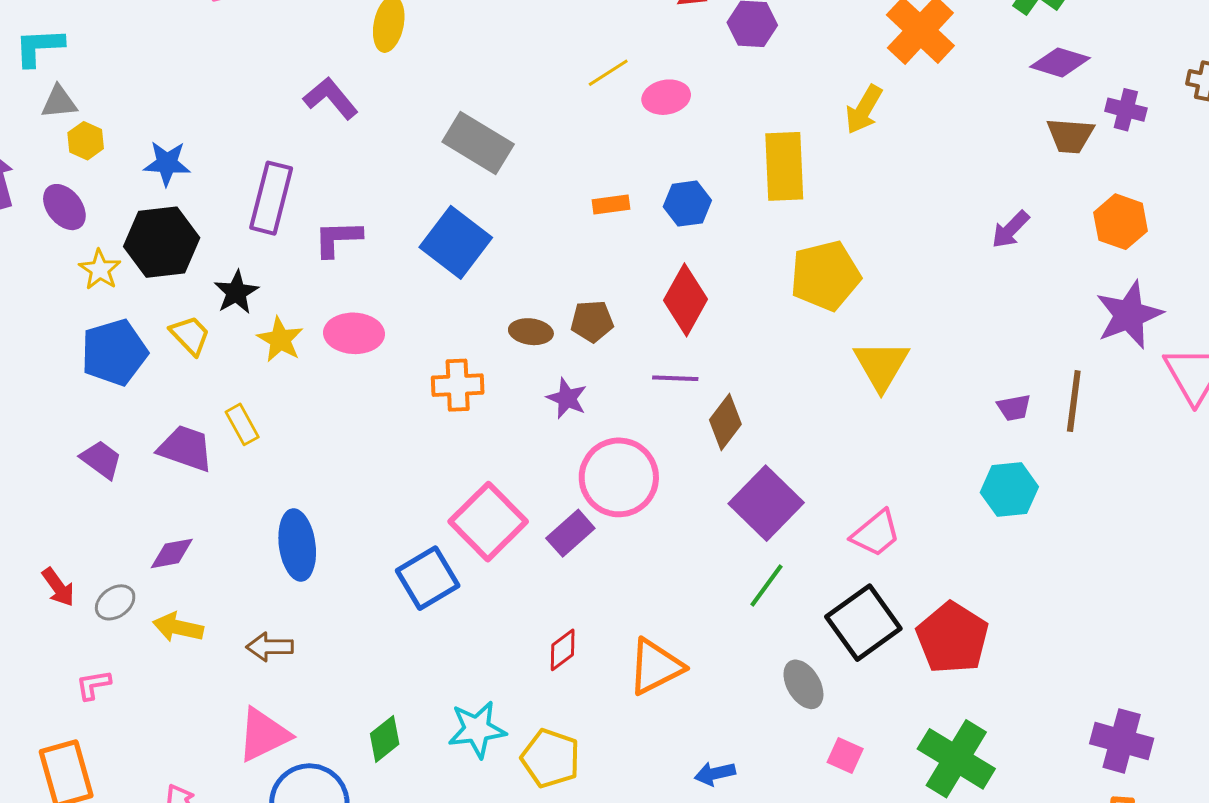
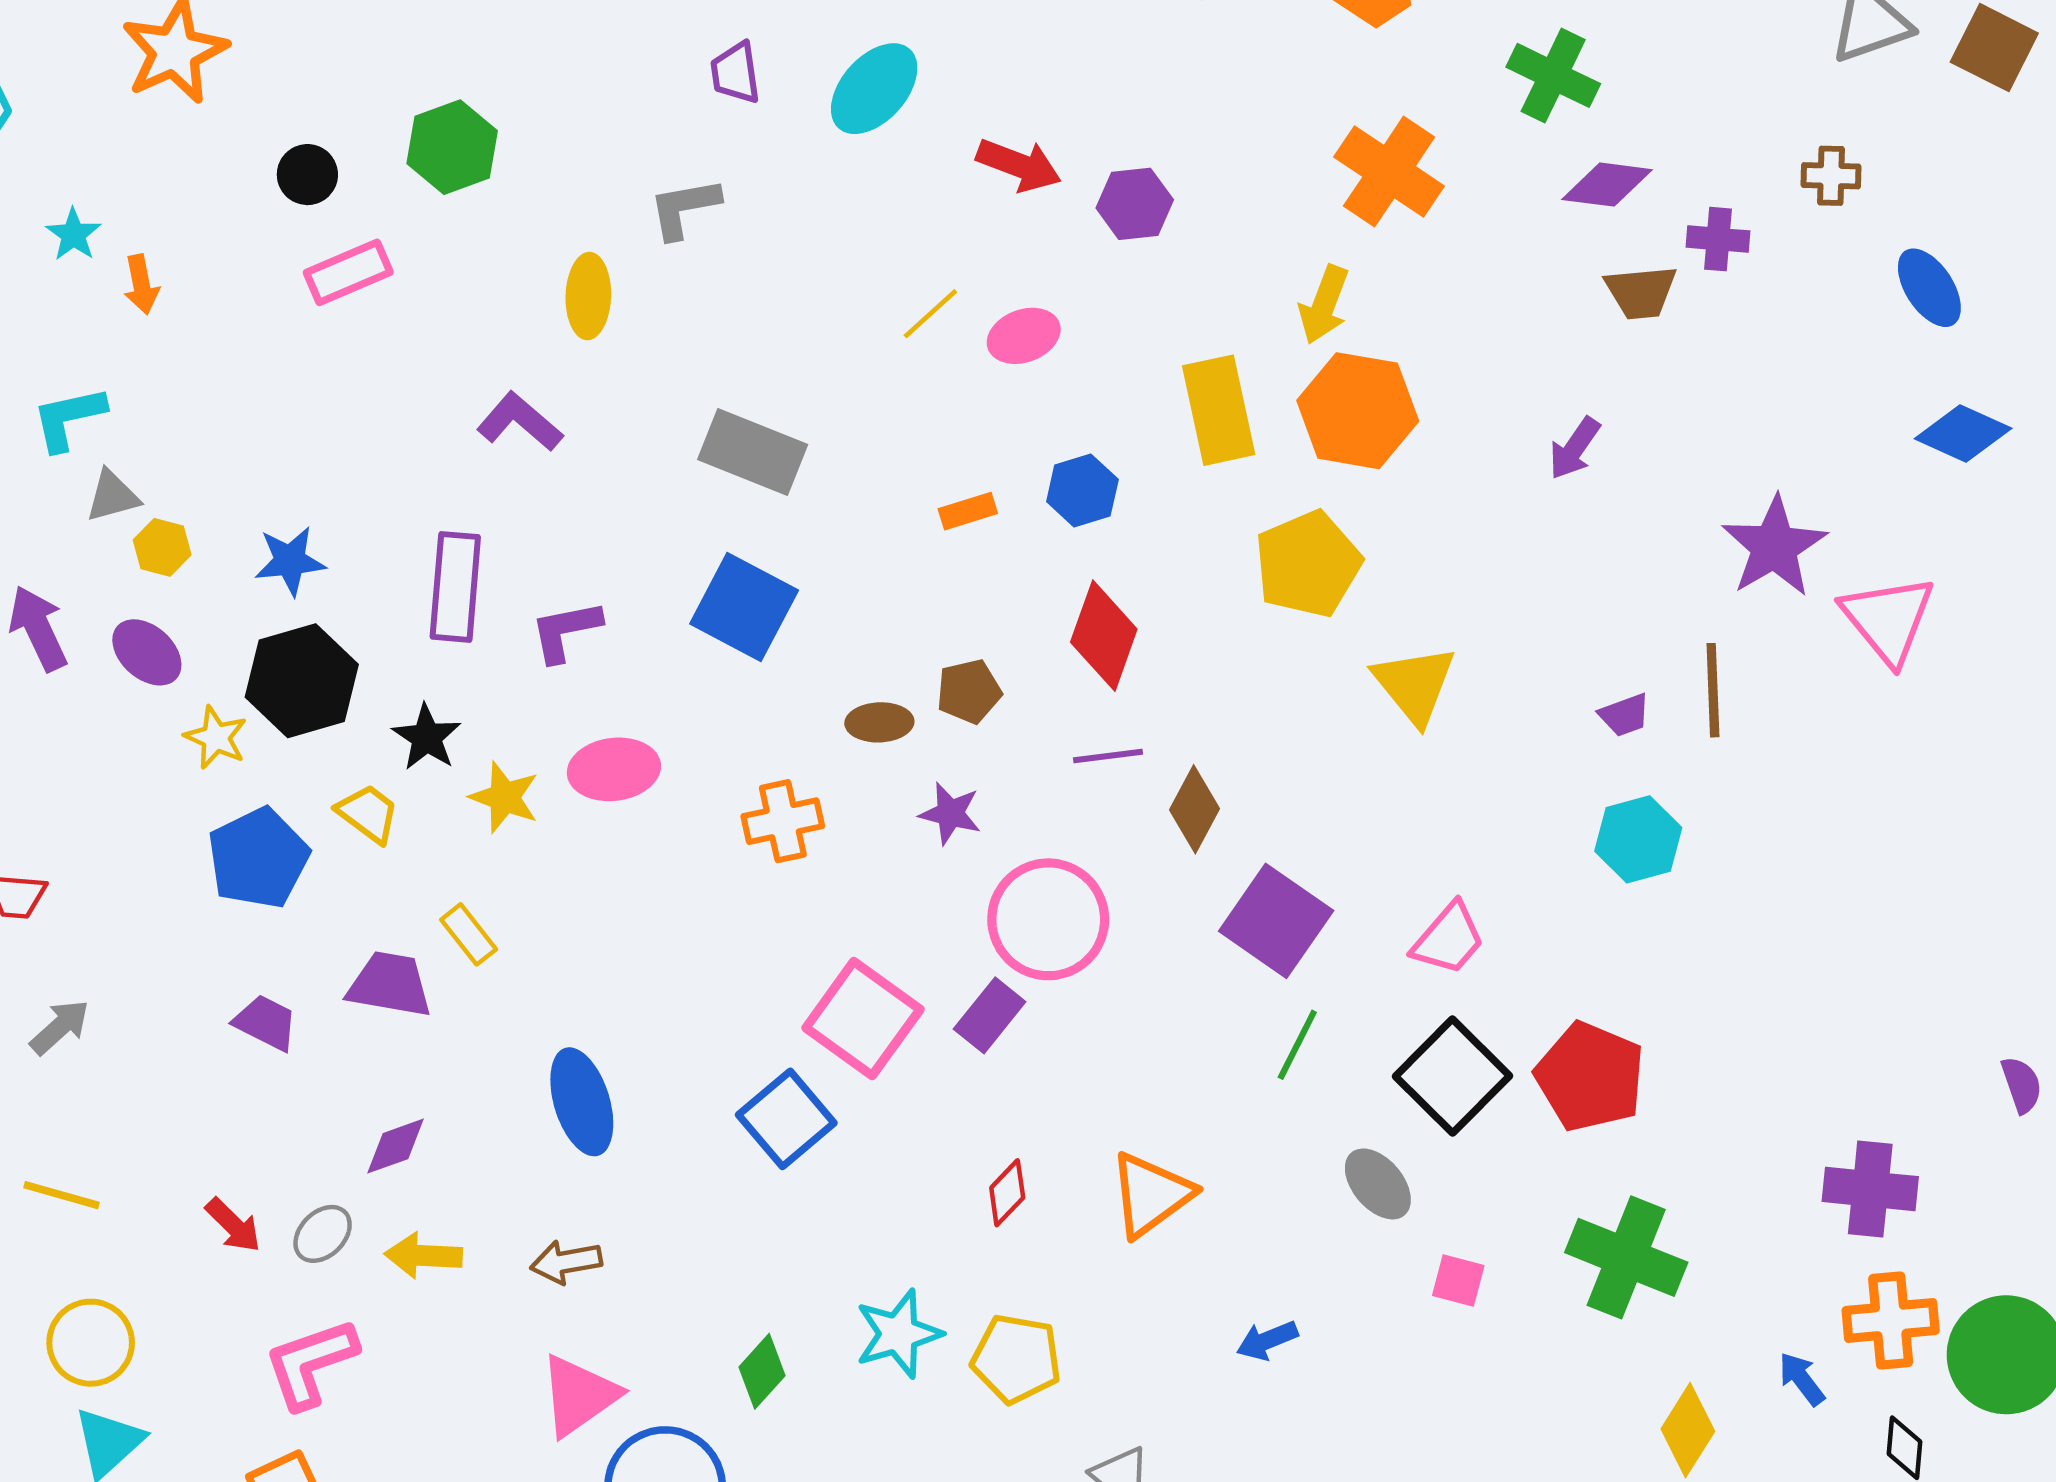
orange hexagon: (1121, 222) -> (1358, 411), moved, size x1.4
pink L-shape: (93, 685) -> (311, 1363), size x1.8

